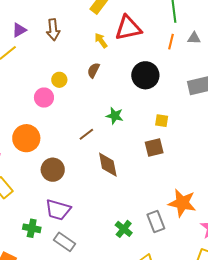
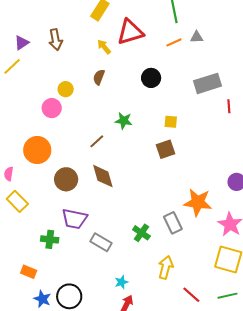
orange line: (171, 42) -> (174, 42), turned 56
black circle: (145, 75) -> (151, 78), size x0.7
brown diamond: (108, 165) -> (103, 176), moved
gray rectangle: (64, 242) -> (101, 242), moved

